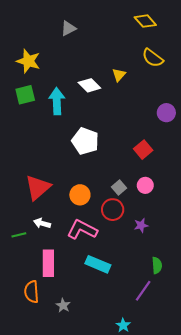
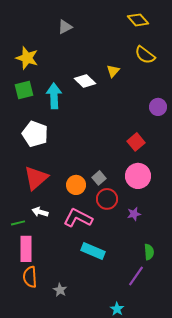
white pentagon: (85, 141) -> (35, 134), moved
pink circle: (145, 185) -> (138, 176), size x1.6
gray square: (119, 187) -> (99, 178), moved
pink rectangle: (48, 263) -> (26, 249), moved

